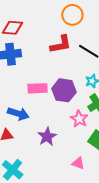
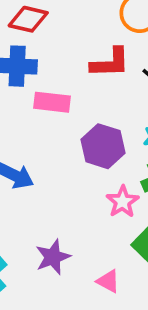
pink rectangle: (38, 88) -> (52, 102), moved
purple star: (47, 137) -> (53, 257), moved

